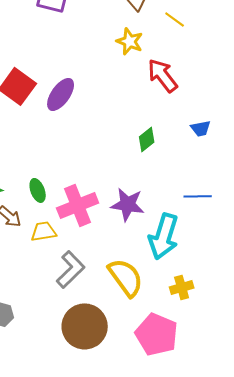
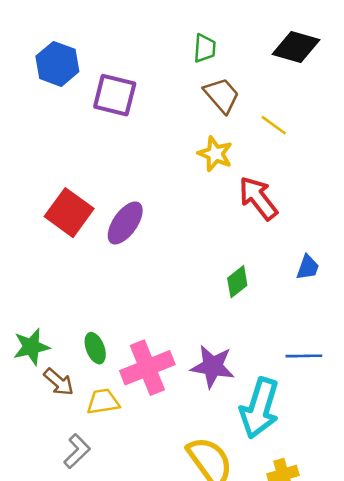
blue trapezoid: (201, 128) -> (308, 267), turned -60
gray L-shape: (71, 269) -> (77, 451), moved, size x0.7

